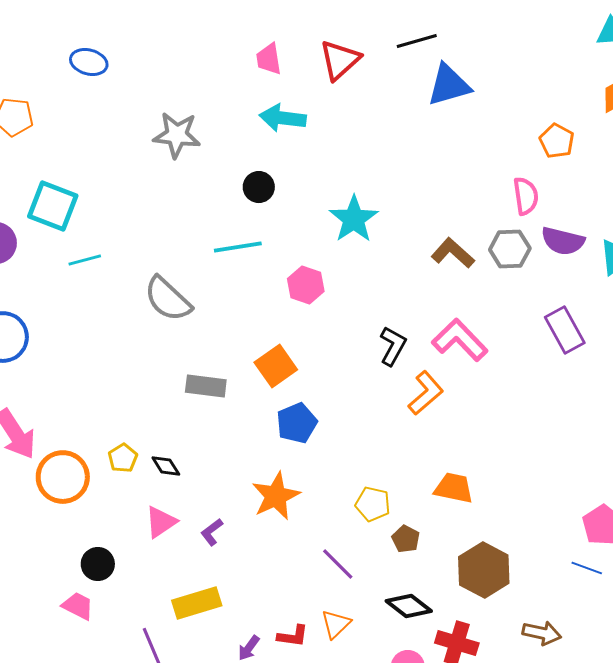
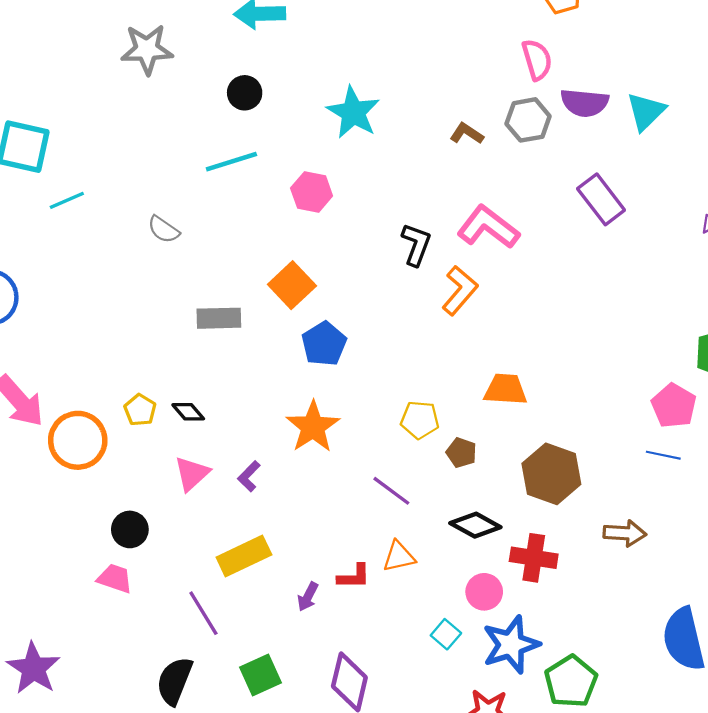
brown L-shape: (453, 253) -> (467, 134), size x0.7
gray semicircle: (168, 299) -> (163, 229), size x0.6
orange triangle: (336, 624) -> (399, 557), turned 40

